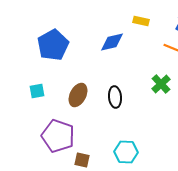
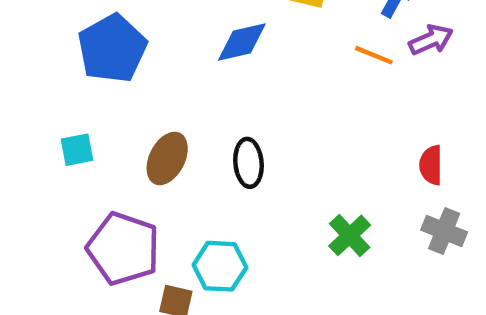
green cross: (161, 84) -> (350, 235), moved
cyan hexagon: (126, 152) -> (220, 266), moved

